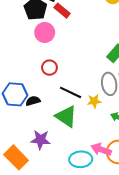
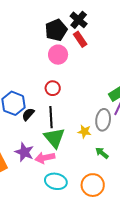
black line: (71, 92) -> (51, 117), moved, turned 45
black semicircle: (33, 101) -> (28, 114), turned -48
pink arrow: (101, 150) -> (45, 158), moved, turned -48

